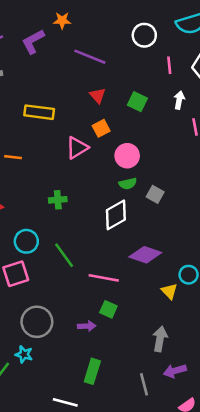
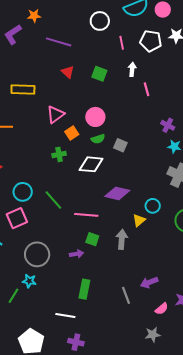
orange square: (101, 128) -> (72, 133), moved
green cross: (58, 200) -> (59, 154), moved
white diamond: (116, 215) -> (91, 164), turned 40
yellow triangle: (169, 291) -> (139, 220), turned 40
gray arrow: (160, 339) -> (122, 239), moved

